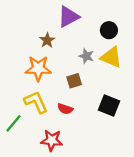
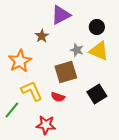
orange star: (38, 68) -> (20, 61), moved, turned -30
brown square: (74, 81) -> (66, 72), size x1.6
black square: (109, 105) -> (97, 94), turned 36

